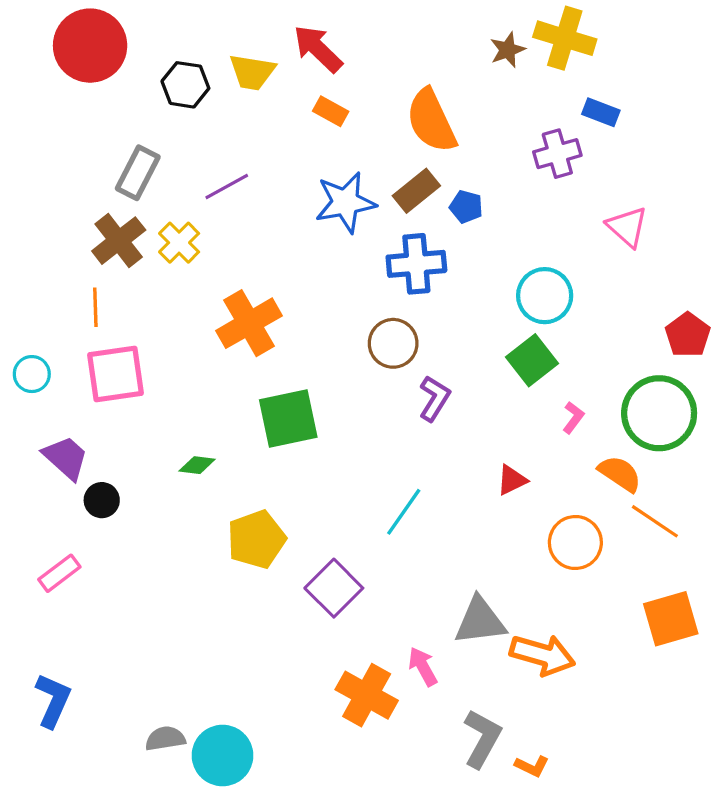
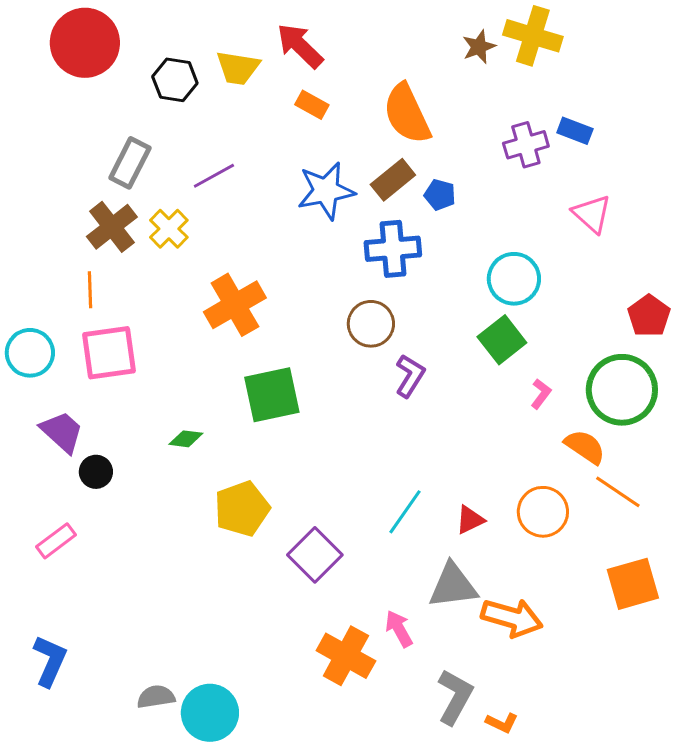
blue rectangle: (601, 112) -> (575, 131), moved
cyan circle: (32, 374) -> (30, 353), size x1.4
red triangle: (512, 480) -> (470, 520), moved
cyan line: (404, 512) -> (405, 512), moved

